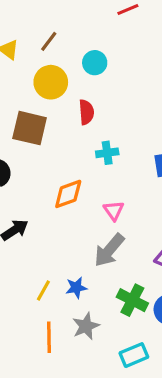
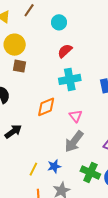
yellow circle: (51, 82) -> (15, 45), moved
red semicircle: (86, 112) -> (65, 51), moved, turned -126
brown square: (30, 128) -> (19, 66), size x0.6
cyan cross: (107, 153) -> (70, 79), size x1.5

